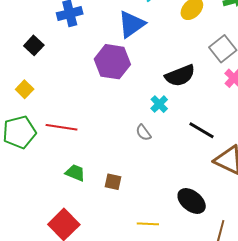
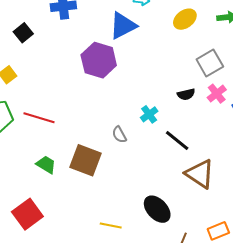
black semicircle: (180, 76) -> (186, 94), moved, size x0.6
cyan cross: (159, 104) -> (149, 114), moved
brown square: (113, 182) -> (85, 160), moved, size x1.8

